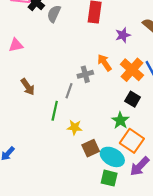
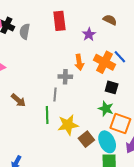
orange arrow: (104, 63) -> (79, 62), turned -140
gray cross: (85, 74) -> (65, 77), turned 32
yellow star: (75, 127) -> (68, 125), size x1.5
cyan ellipse: (112, 157) -> (107, 142), turned 50

